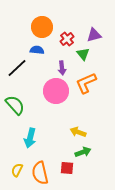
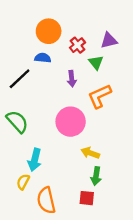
pink circle: (56, 91) -> (71, 122), moved
green arrow: (83, 152) -> (96, 176), turned 119
red square: (67, 168) -> (87, 198), moved
yellow semicircle: (17, 170) -> (23, 182), moved

